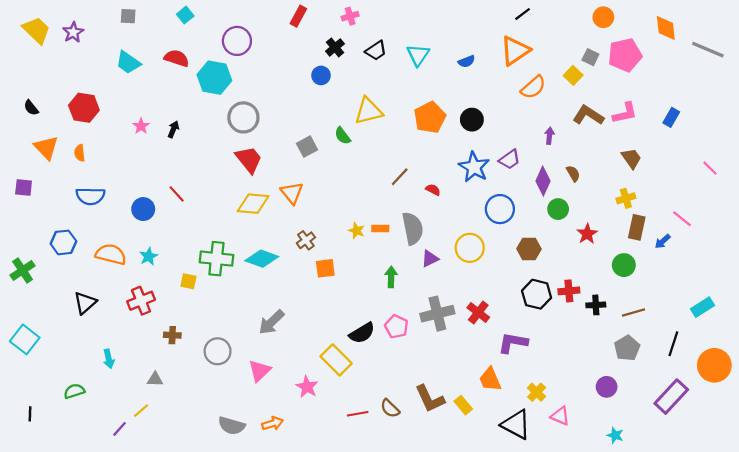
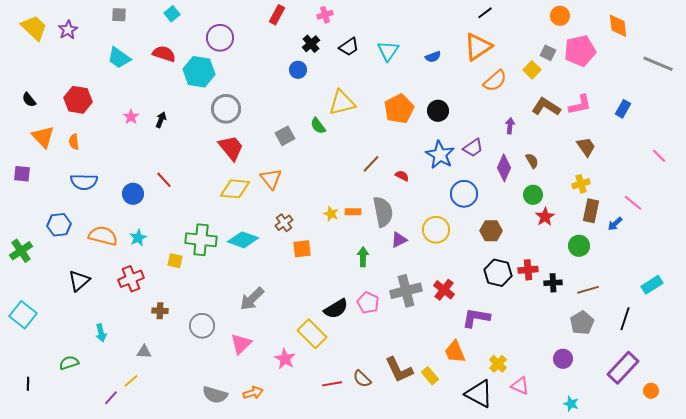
gray line: (708, 50) -> (658, 64), moved
green circle: (558, 209) -> (533, 195), moved
orange circle: (714, 365) -> (651, 391), moved, size x0.5

